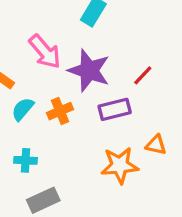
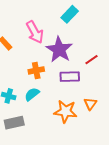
cyan semicircle: (23, 109) -> (32, 94), moved
orange triangle: (156, 145) -> (90, 104), turned 40

